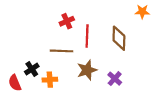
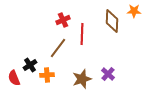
brown diamond: (119, 38) -> (112, 21), moved
brown line: (62, 51) -> (58, 48), turned -55
brown star: (87, 70) -> (82, 79), moved

